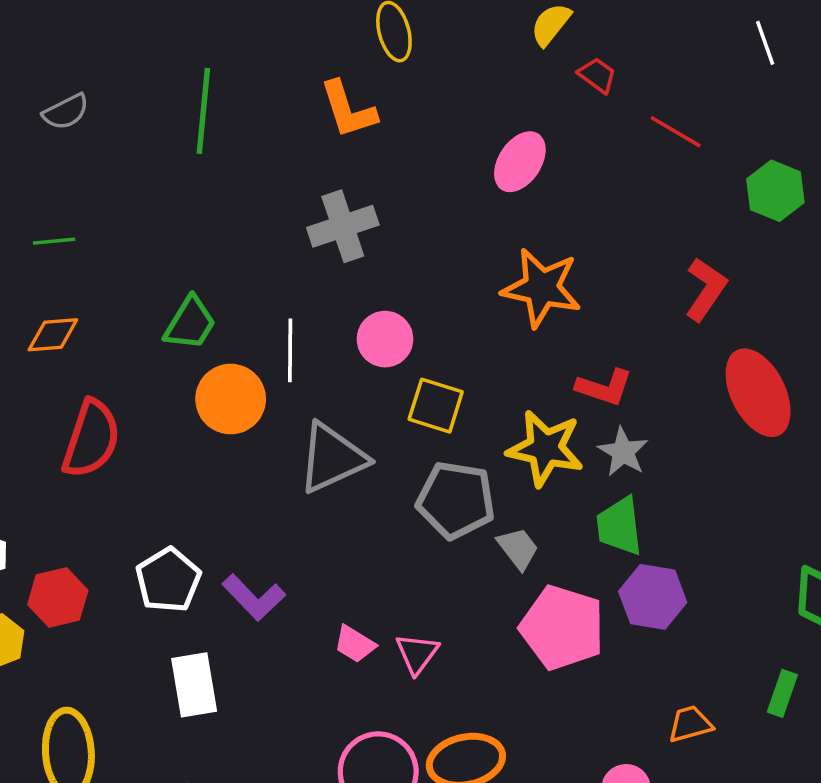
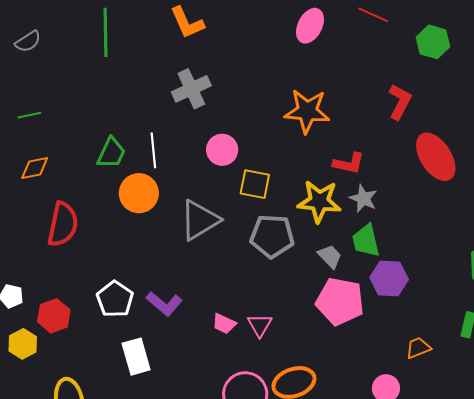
pink ellipse: (520, 162) -> (310, 26), moved
white line: (290, 350) -> (153, 150), moved
gray trapezoid: (518, 548) -> (330, 256), moved

